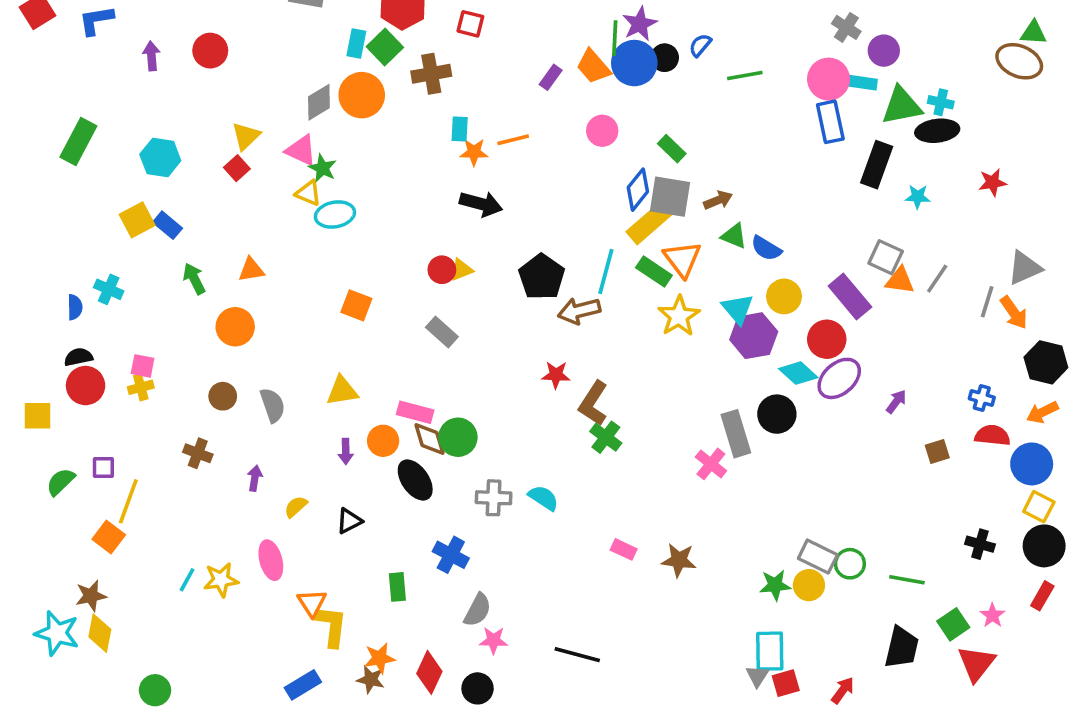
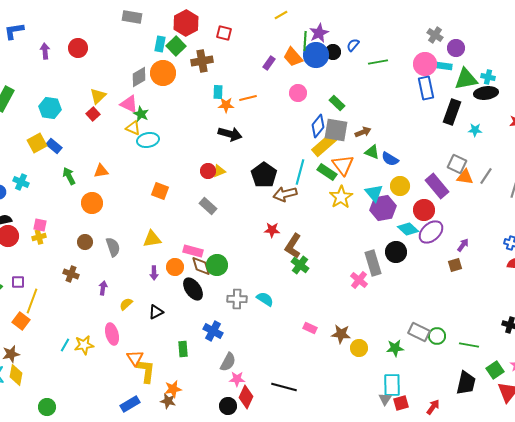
brown square: (937, 451) -> (455, 265), moved
yellow circle: (809, 585) -> (359, 348), moved
red diamond: (429, 672) -> (246, 397), moved

